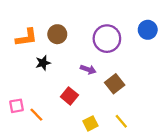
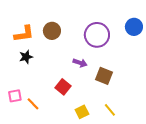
black star: (43, 63) -> (26, 57), moved
brown square: (115, 84) -> (104, 76), turned -30

